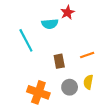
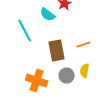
cyan semicircle: (50, 24) -> (48, 14), turned 42
brown rectangle: (59, 61) -> (57, 50), size x1.5

